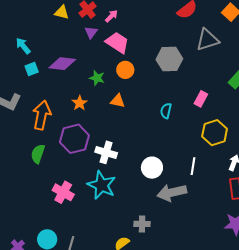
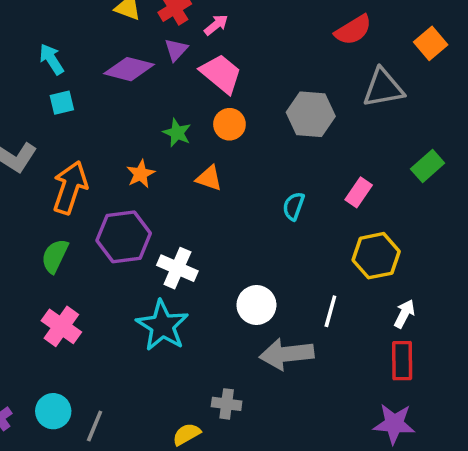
purple diamond: (62, 64) -> (129, 69), moved
pink cross: (63, 192) -> (61, 326), moved

